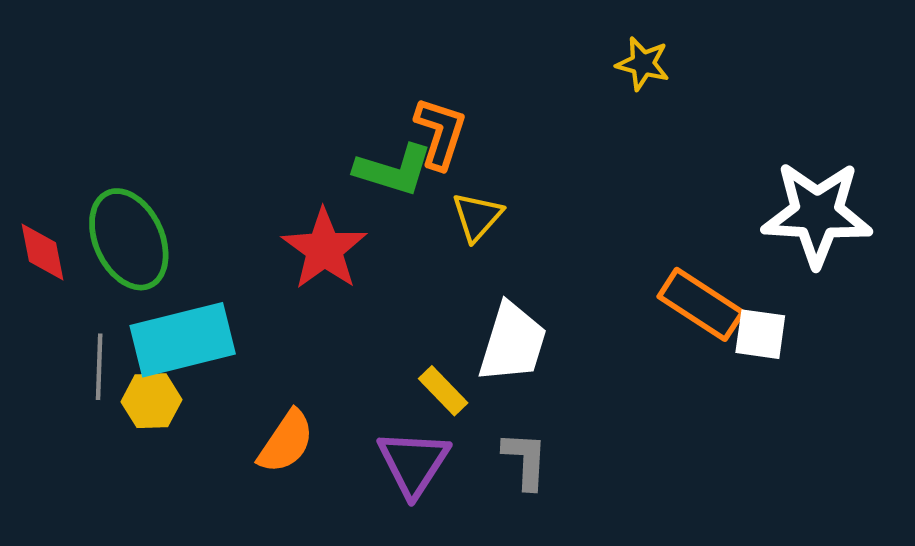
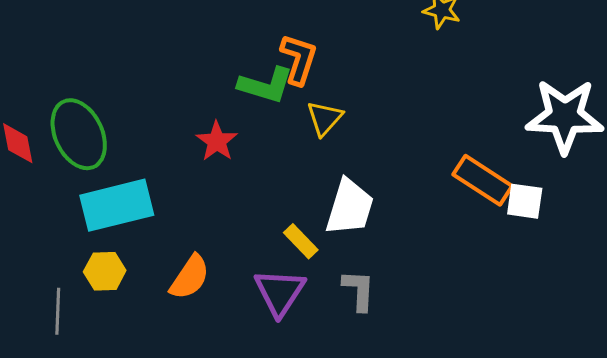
red star: (324, 249) -> (217, 141), size x0.7
gray line: (99, 367) -> (58, 311), moved
yellow hexagon: (151, 401) -> (105, 271), moved

